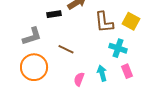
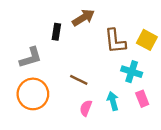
black rectangle: (54, 14) -> (56, 32), turned -72
brown line: (66, 49) -> (79, 80), moved

